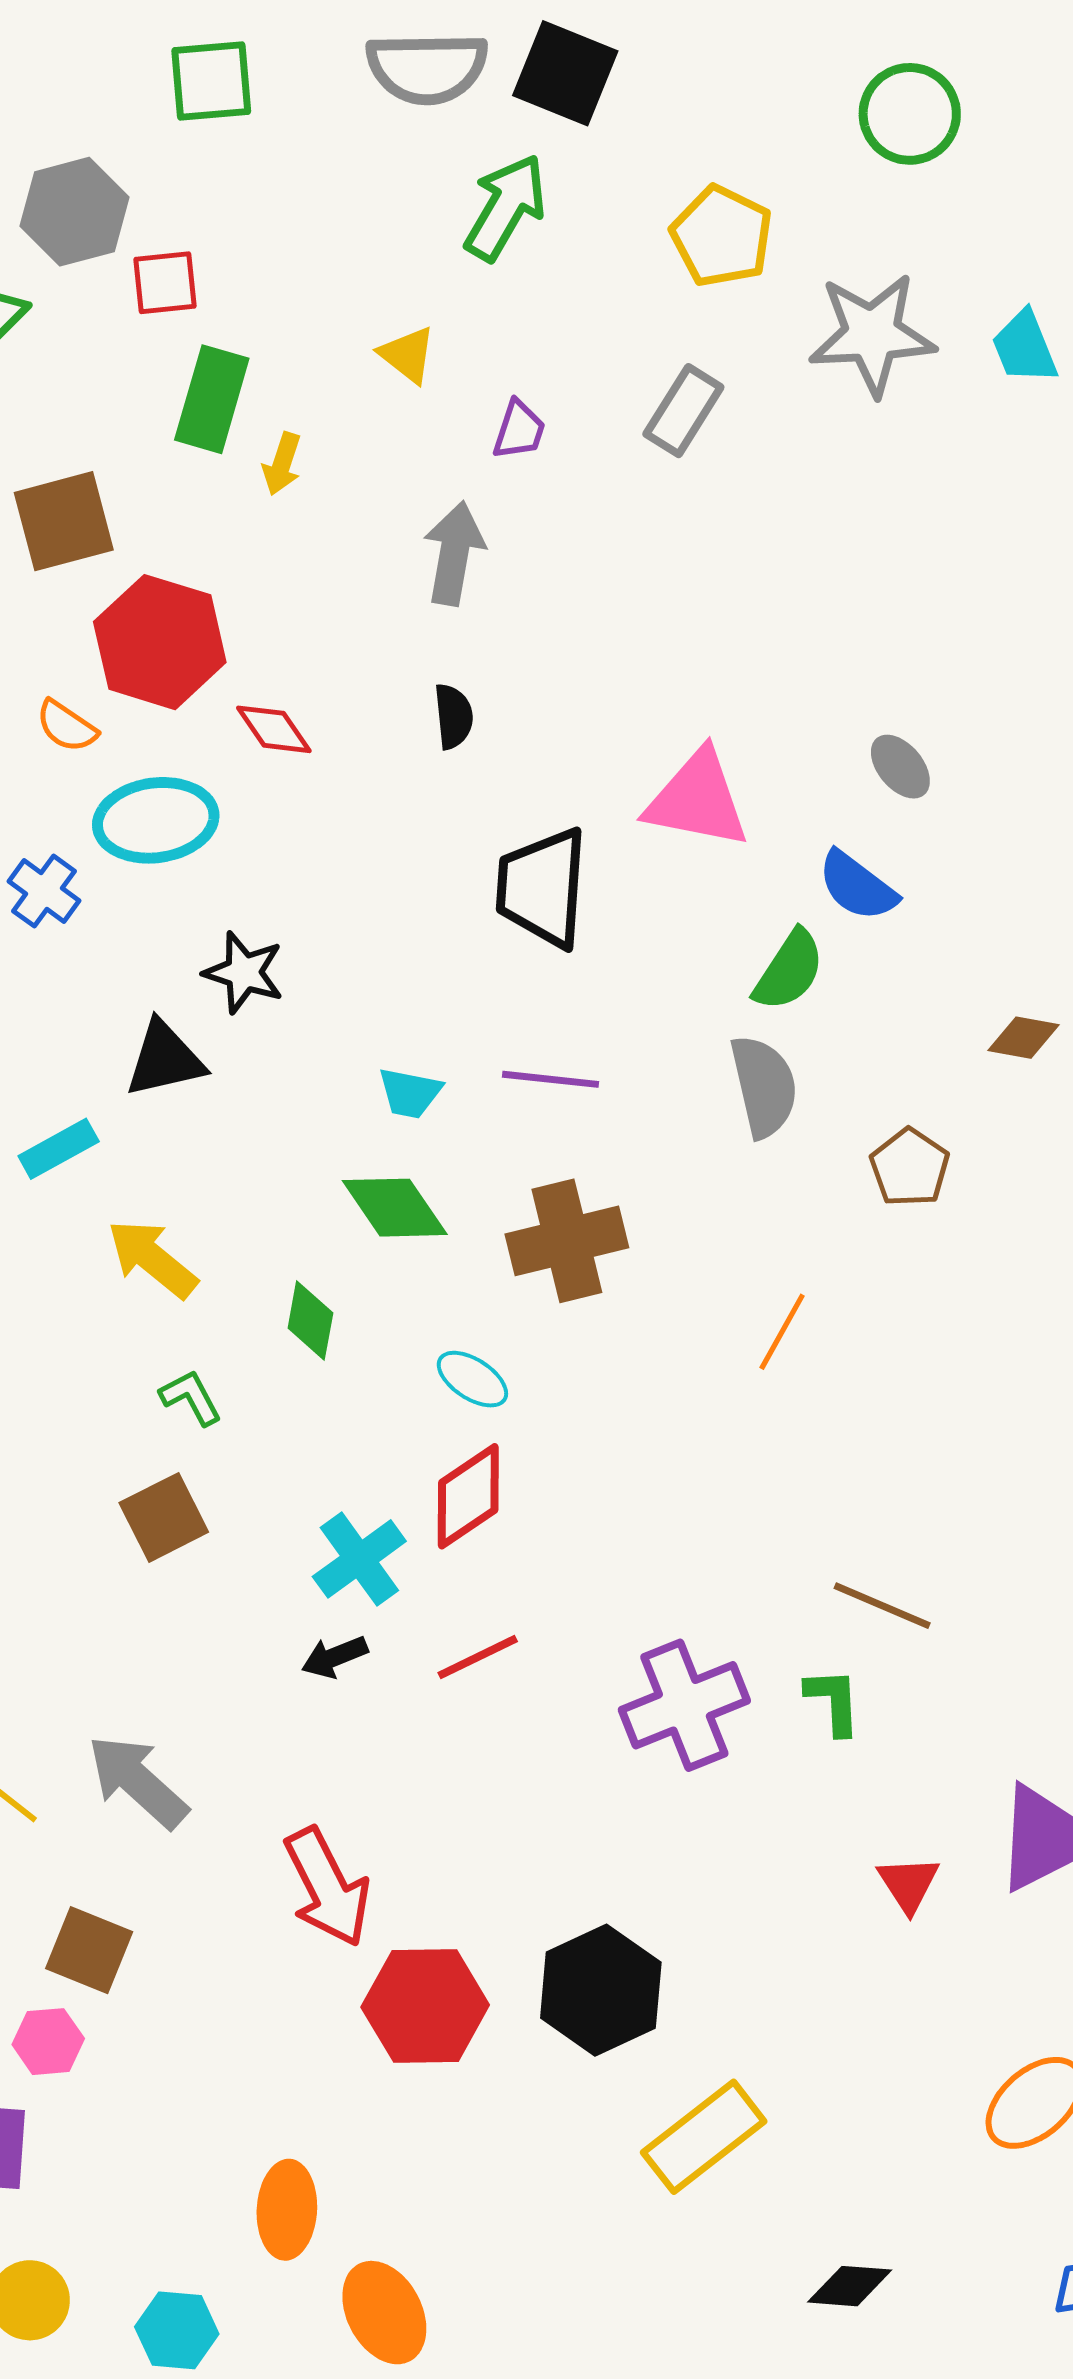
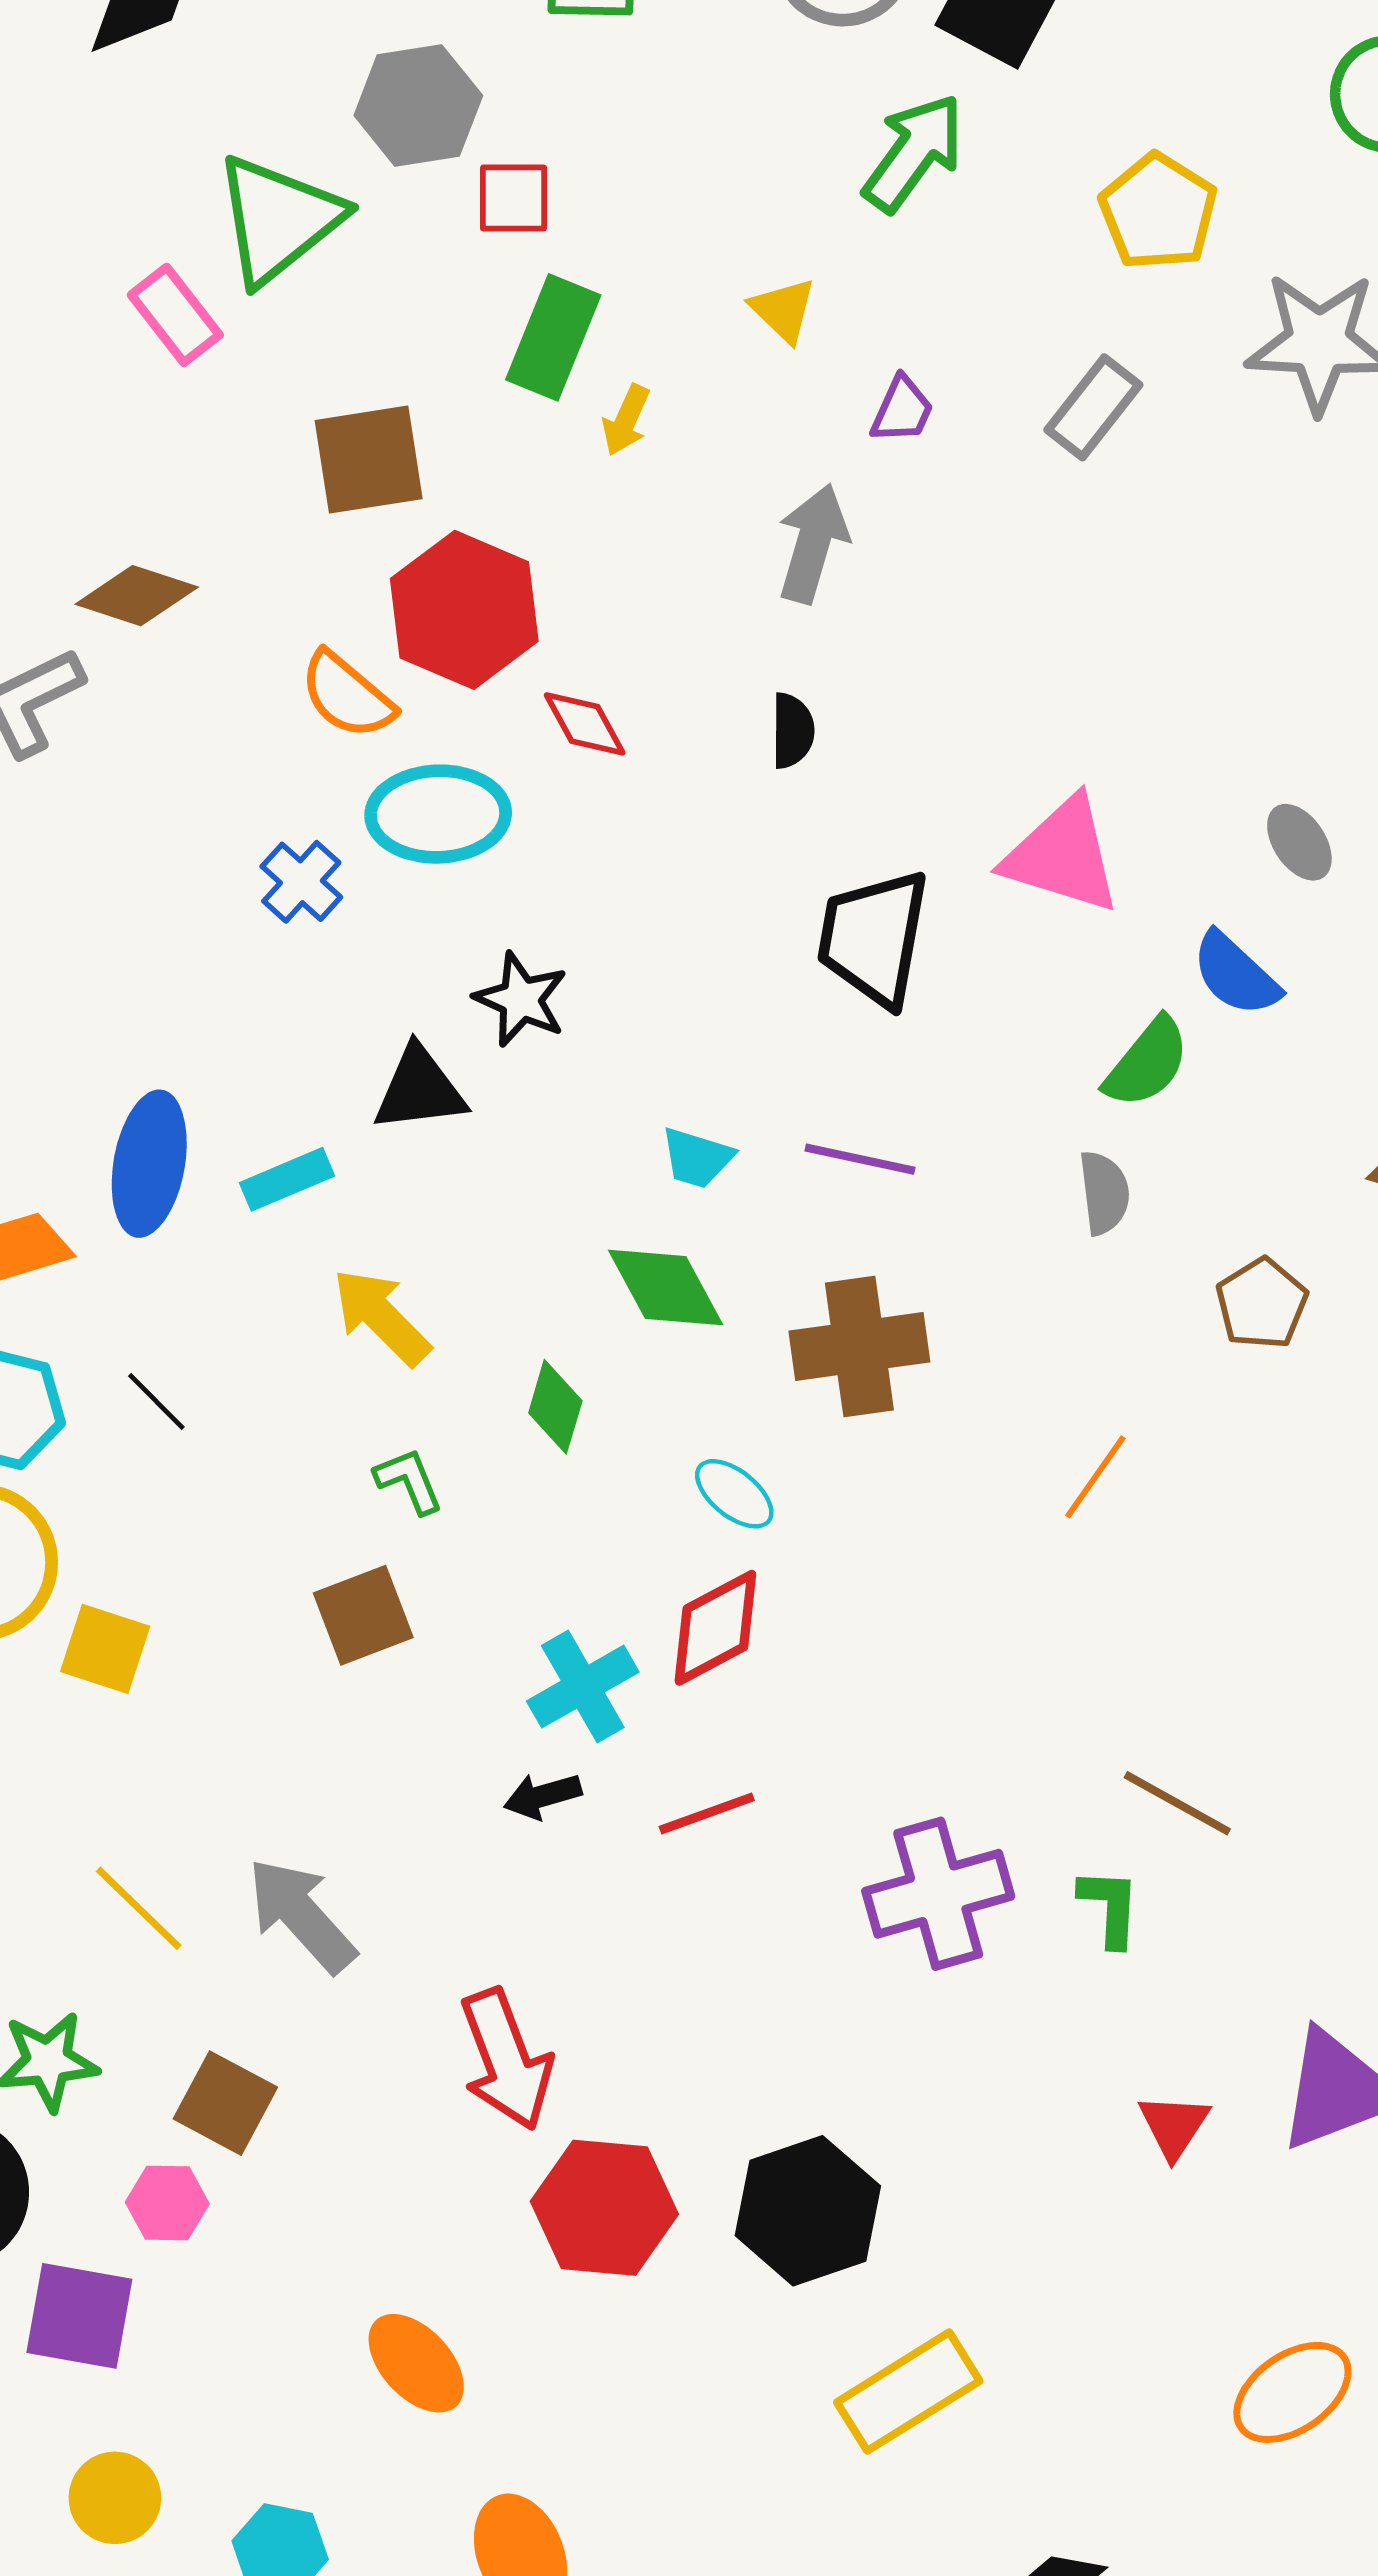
orange semicircle: (67, 726) -> (347, 695), size x1.4
gray semicircle: (764, 1086) -> (1104, 1193), size x0.7
orange ellipse: (287, 2210) -> (416, 2363), moved, turned -52

